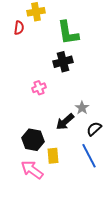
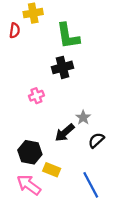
yellow rectangle: (53, 156) -> (52, 170), turned -63
blue line: (89, 156) -> (91, 185), moved

